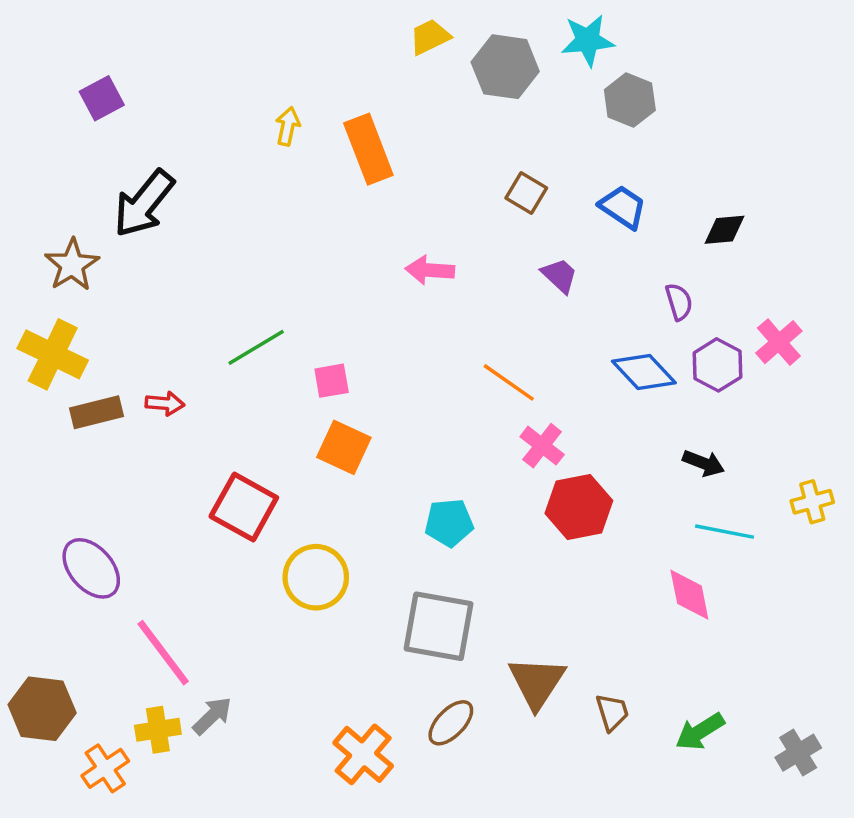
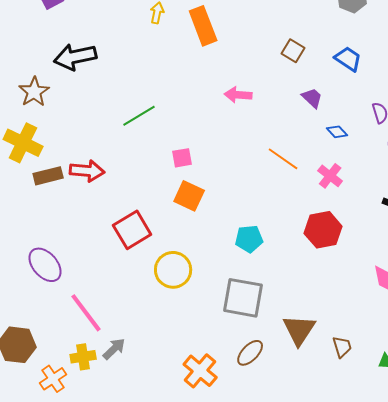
black arrow: (144, 204) -> (75, 57), turned 39
green line: (256, 347) -> (139, 116), moved
blue diamond: (644, 372) -> (337, 132), moved, size x0.6
red arrow: (165, 403) -> (87, 171), size x1.6
pink cross: (542, 446) -> (330, 176), moved
red square: (244, 507) -> (132, 230), turned 30

